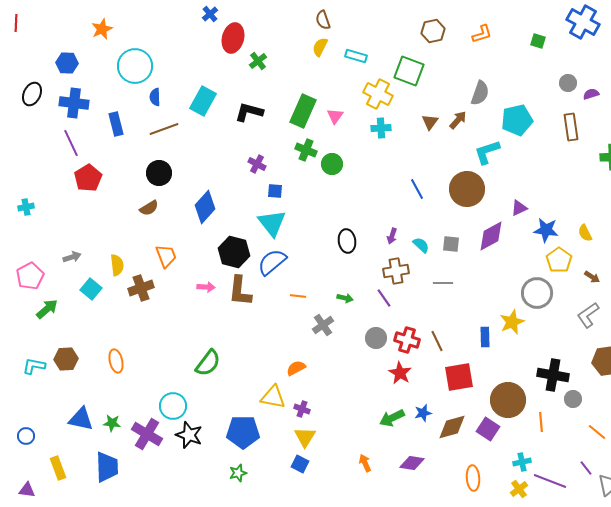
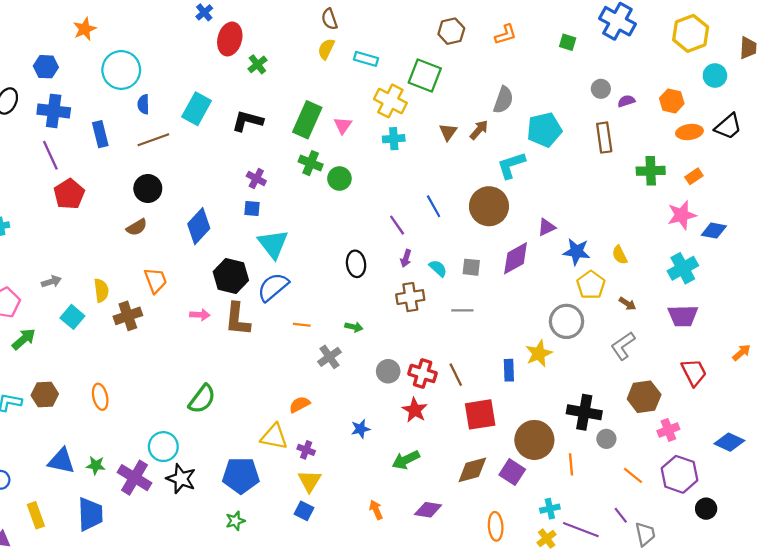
blue square: (275, 191) -> (252, 208), moved
purple line: (384, 298) -> (397, 225), moved
blue star: (423, 413) -> (360, 429), moved

